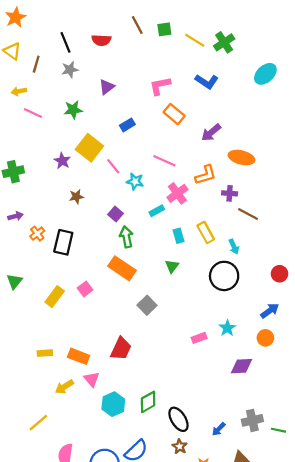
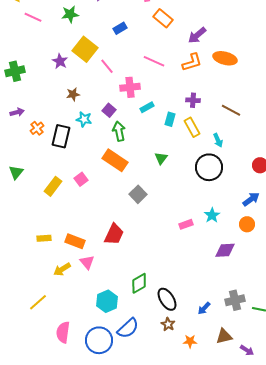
orange L-shape: (206, 175) -> (192, 62), moved
cyan star: (135, 181) -> (84, 119), moved
pink cross: (177, 193) -> (130, 87), moved, turned 30
purple cross: (230, 193) -> (193, 100), moved
cyan rectangle: (178, 236) -> (170, 119), moved, turned 32
cyan hexagon: (113, 404) -> (107, 301), moved

